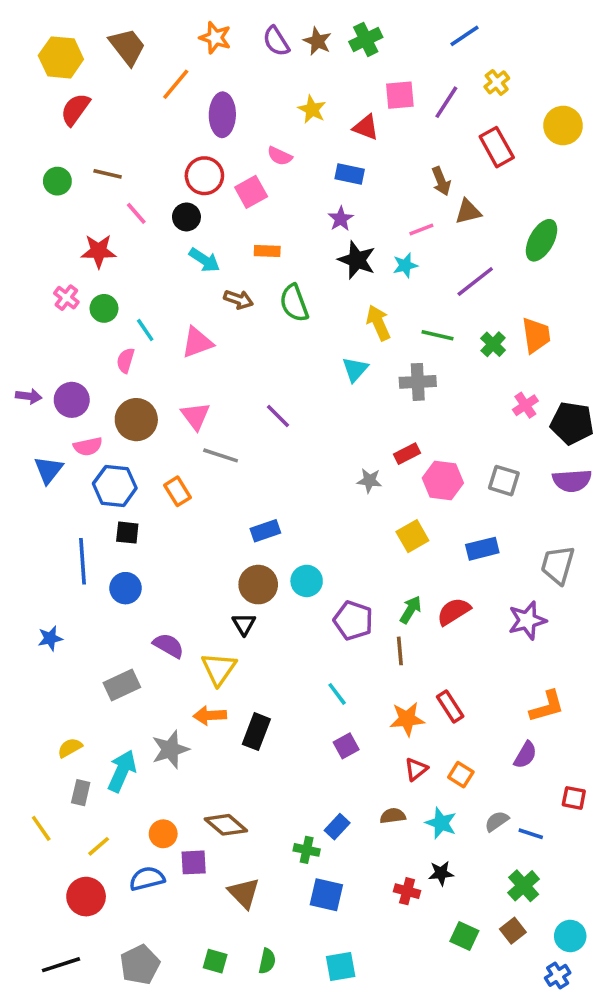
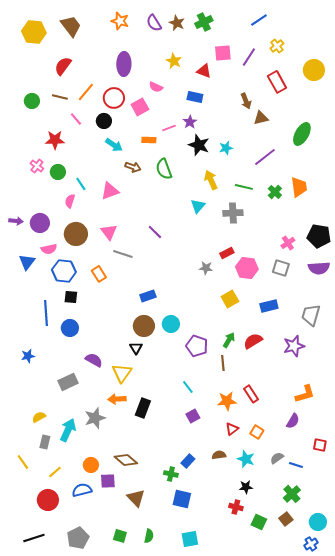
orange line: (176, 84) -> (86, 92), moved
red semicircle: (75, 109) -> (63, 66), moved
pink line: (421, 230) -> (169, 128), moved
pink cross: (525, 405) -> (288, 243), moved
red cross: (407, 891) -> (236, 507), moved

